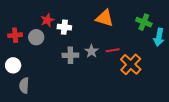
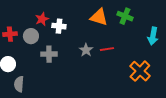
green cross: (144, 22) -> (125, 16), moved
gray cross: (70, 55) -> (49, 54), moved
orange cross: (131, 64) -> (140, 71), moved

